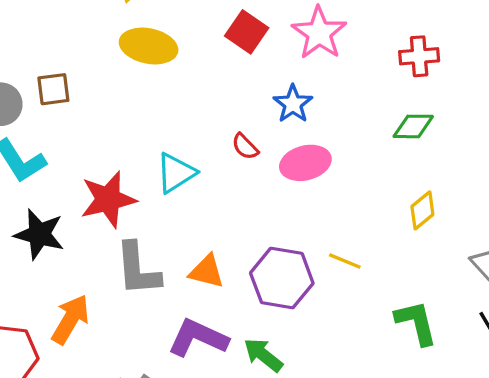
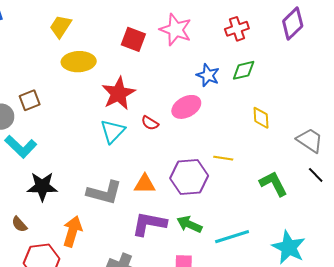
blue star: (293, 104) -> (208, 75), moved
red semicircle: (245, 147) -> (150, 123), moved
red star: (108, 199) -> (118, 93), moved
yellow diamond: (422, 210) -> (261, 118), turned -40
gray L-shape: (138, 269) -> (104, 193), turned -57

